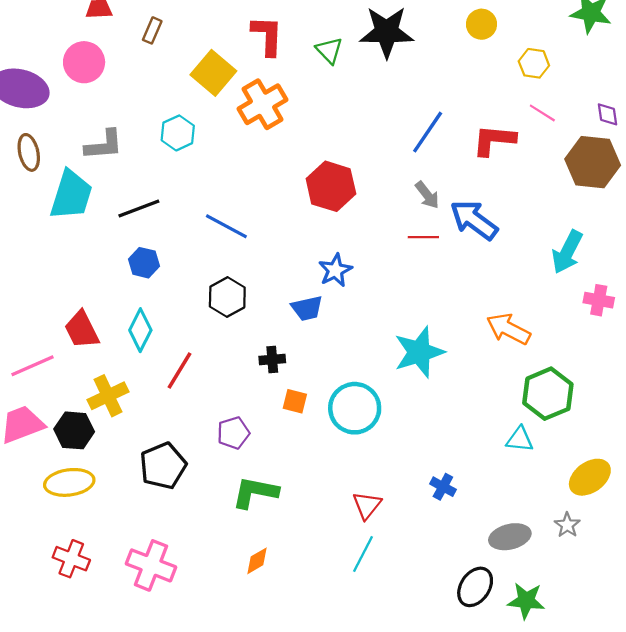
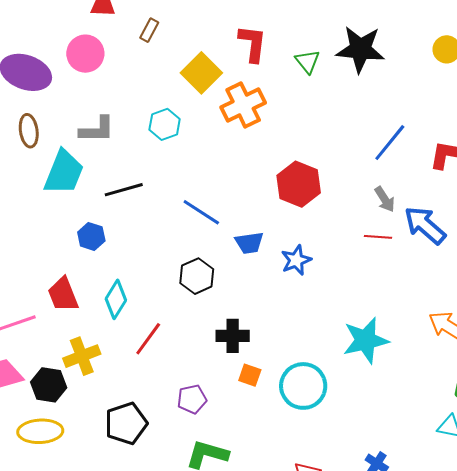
blue hexagon: (144, 263) -> (91, 236), moved
blue trapezoid: (307, 308) -> (249, 243), moved
black cross: (272, 359) -> (233, 336), size x1.4

